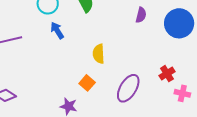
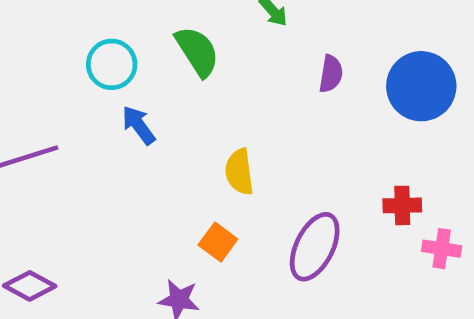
red cross: (167, 74) -> (402, 205), turned 35

